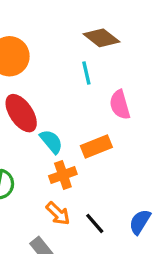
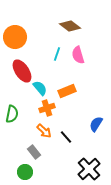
cyan line: (86, 73) -> (57, 54), moved, turned 32
pink semicircle: (120, 105) -> (78, 55), moved
blue semicircle: (140, 222) -> (96, 124), moved

